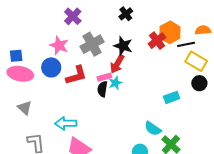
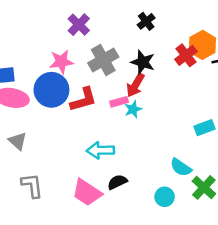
pink star: (59, 45) -> (61, 62), turned -30
blue circle: (51, 67) -> (51, 90), size x1.4
black semicircle: (102, 89) -> (117, 182), moved, turned 56
cyan arrow: (66, 123) -> (100, 150), moved

